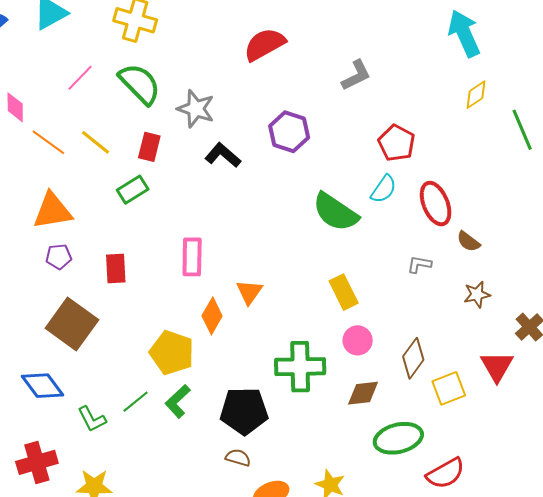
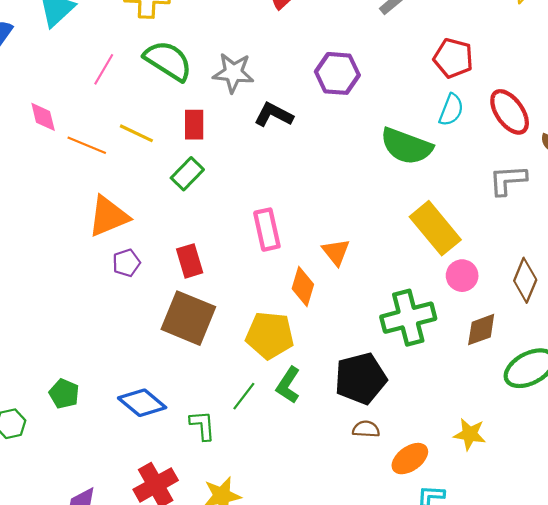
gray L-shape: (419, 264) -> (508, 180), size x1.5
yellow rectangle: (344, 292) -> (435, 228), size x1.4
brown square: (72, 324) -> (188, 318), moved
green L-shape: (92, 419) -> (202, 425), turned -144

